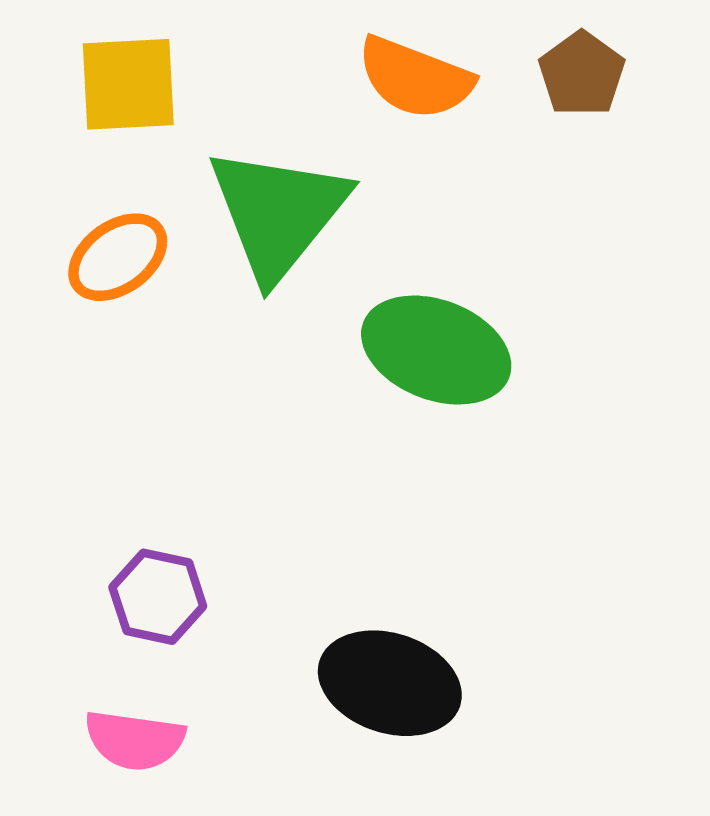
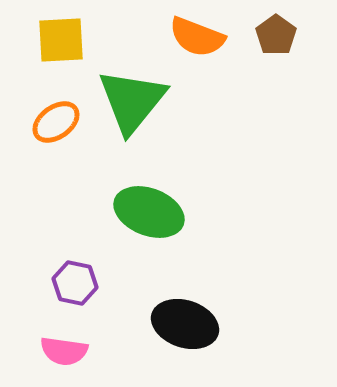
green ellipse: (436, 350) -> (149, 212), moved

